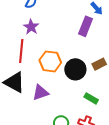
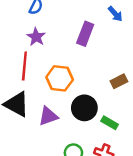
purple rectangle: (86, 26) -> (85, 34), moved
black circle: (75, 69) -> (84, 108), moved

